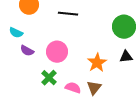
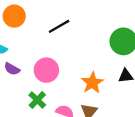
black line: (68, 14) -> (59, 26), turned -36

